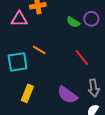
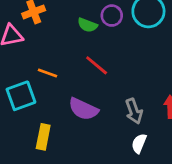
red line: (82, 57) -> (97, 65), moved
purple semicircle: (67, 95) -> (83, 109), moved

